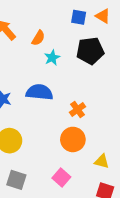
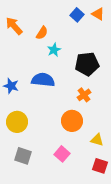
blue square: (79, 17) -> (77, 15), turned 32
black pentagon: (90, 51) -> (87, 64), moved
orange cross: (77, 110) -> (84, 95), moved

